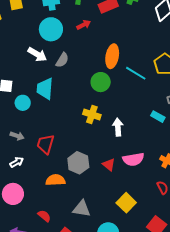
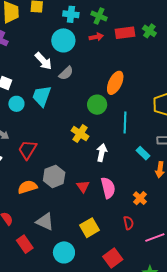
red arrow: (84, 25) -> (96, 37), moved
cyan line: (136, 73) -> (125, 122), moved, turned 45
pink semicircle: (133, 159) -> (108, 188), turned -110
orange semicircle: (55, 180) -> (27, 187), turned -30

